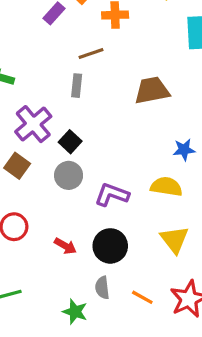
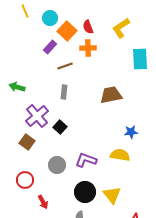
brown line: (91, 53) -> (65, 66), moved
gray circle: (69, 175) -> (57, 165), moved
yellow triangle: (174, 240) -> (112, 195), moved
red arrow: (65, 246) -> (43, 202), moved, turned 32

